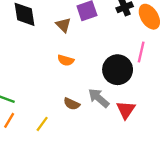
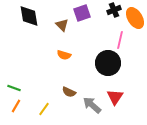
pink line: (141, 52) -> (120, 40), moved
gray arrow: (99, 98) -> (92, 105), moved

